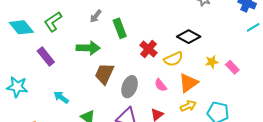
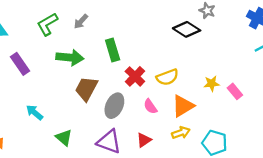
green L-shape: (53, 22) -> (47, 24), moved
green rectangle: (120, 28) -> (113, 50), moved
black diamond: (189, 37) -> (187, 29), moved
red cross: (149, 49) -> (135, 76), moved

